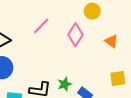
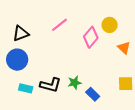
yellow circle: (92, 11) -> (110, 25), moved

